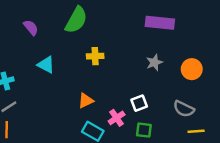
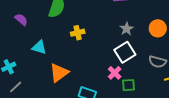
orange triangle: (86, 101) -> (59, 73), moved, size x1.5
white square: (139, 103) -> (125, 52), moved, size x1.5
pink cross: (117, 118) -> (115, 73), moved

